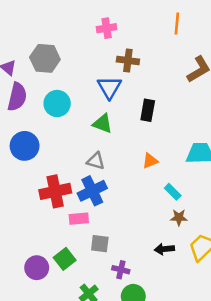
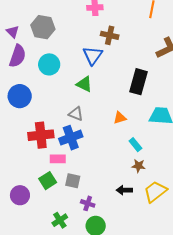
black rectangle: (148, 110) -> (138, 82), moved, size x1.4
green square: (65, 259) -> (48, 181), moved

